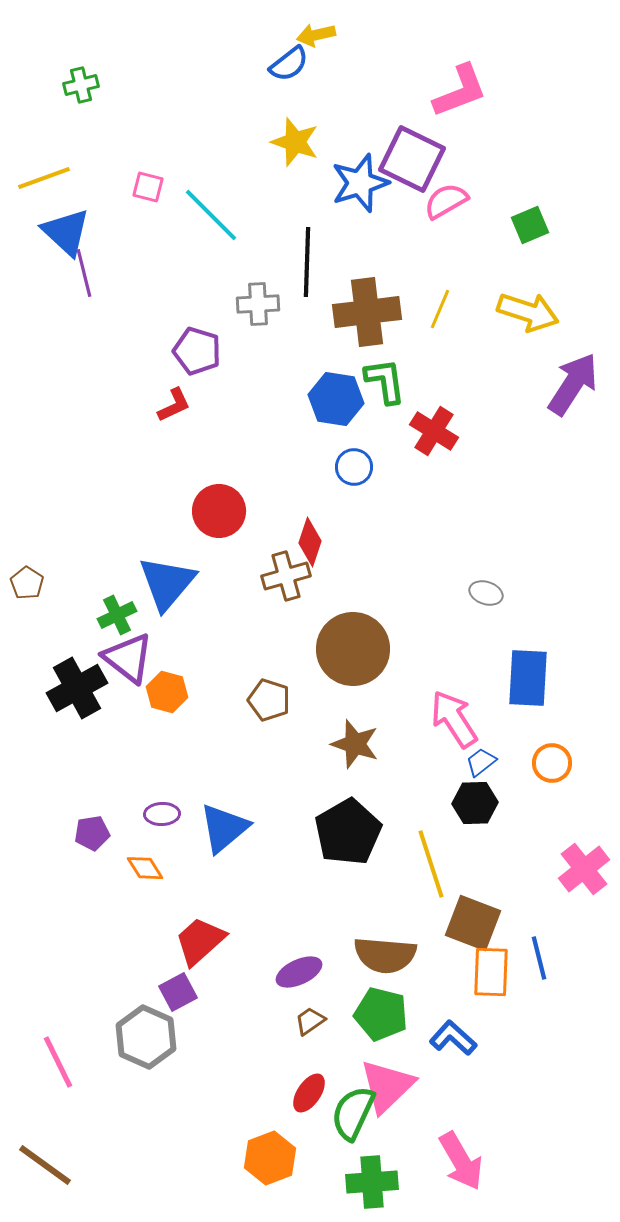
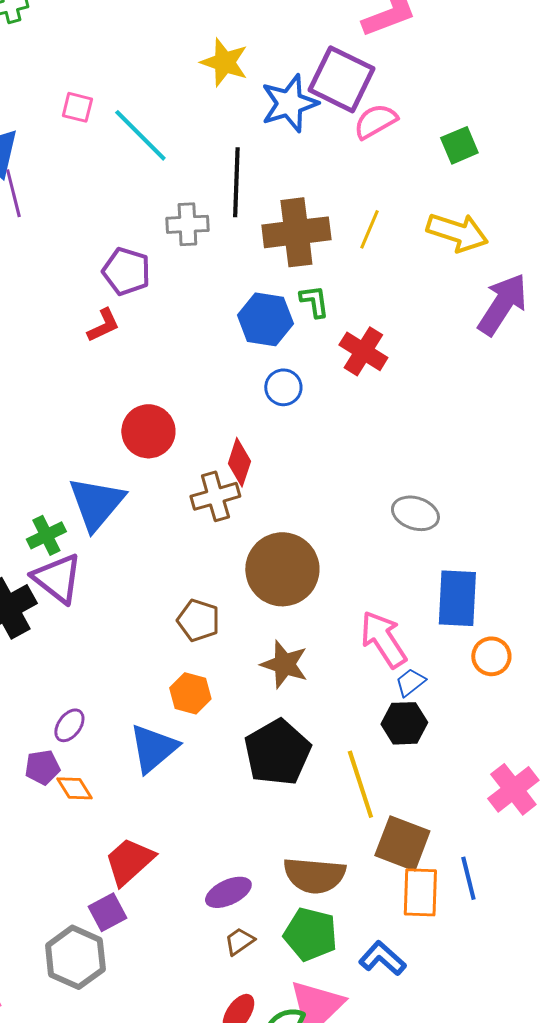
green L-shape: (385, 381) -> (314, 301), size x0.7
gray ellipse: (486, 593) -> (415, 513), size x1.4
orange hexagon: (167, 692) -> (190, 693), moved
orange circle: (552, 763) -> (491, 656), moved
purple ellipse: (162, 814) -> (69, 725), moved, turned -52
purple pentagon: (92, 833) -> (42, 767), moved

